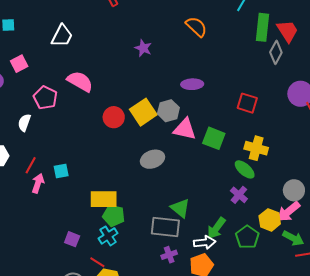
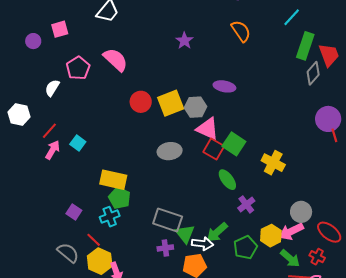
red square: (247, 103) -> (214, 149), moved
green ellipse: (245, 169) -> (227, 180), moved
cyan square: (61, 171) -> (78, 143), turned 35
green triangle: (180, 208) -> (185, 234), moved

